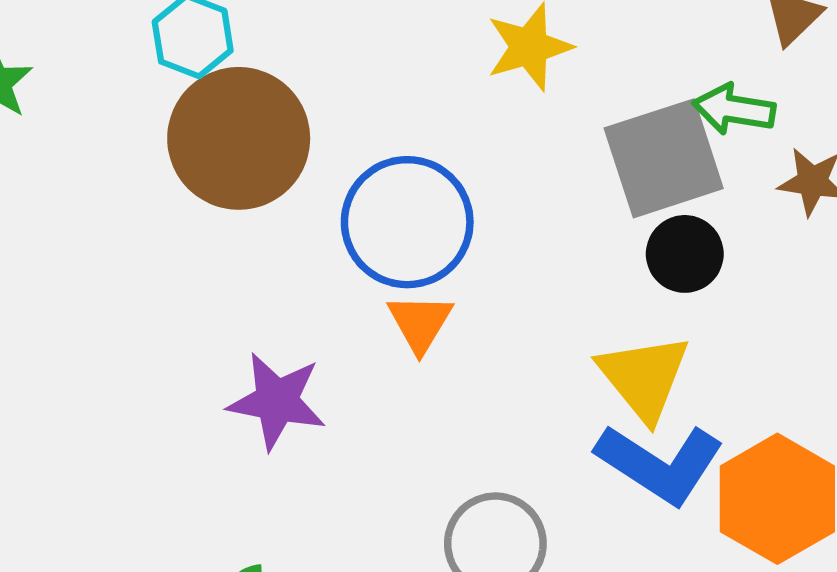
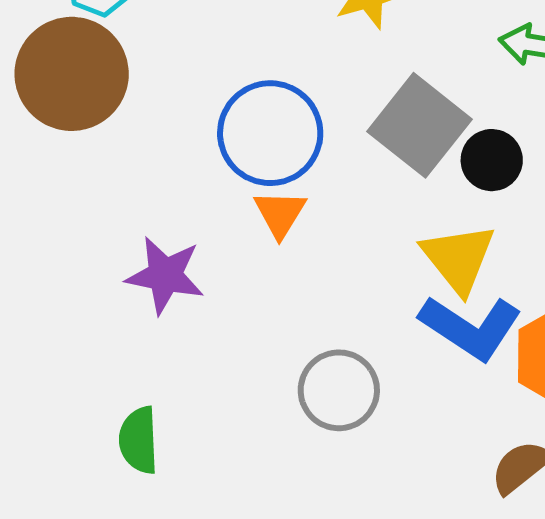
brown circle: (239, 138) -> (72, 74), moved
gray square: (664, 158) -> (419, 125), moved, turned -34

